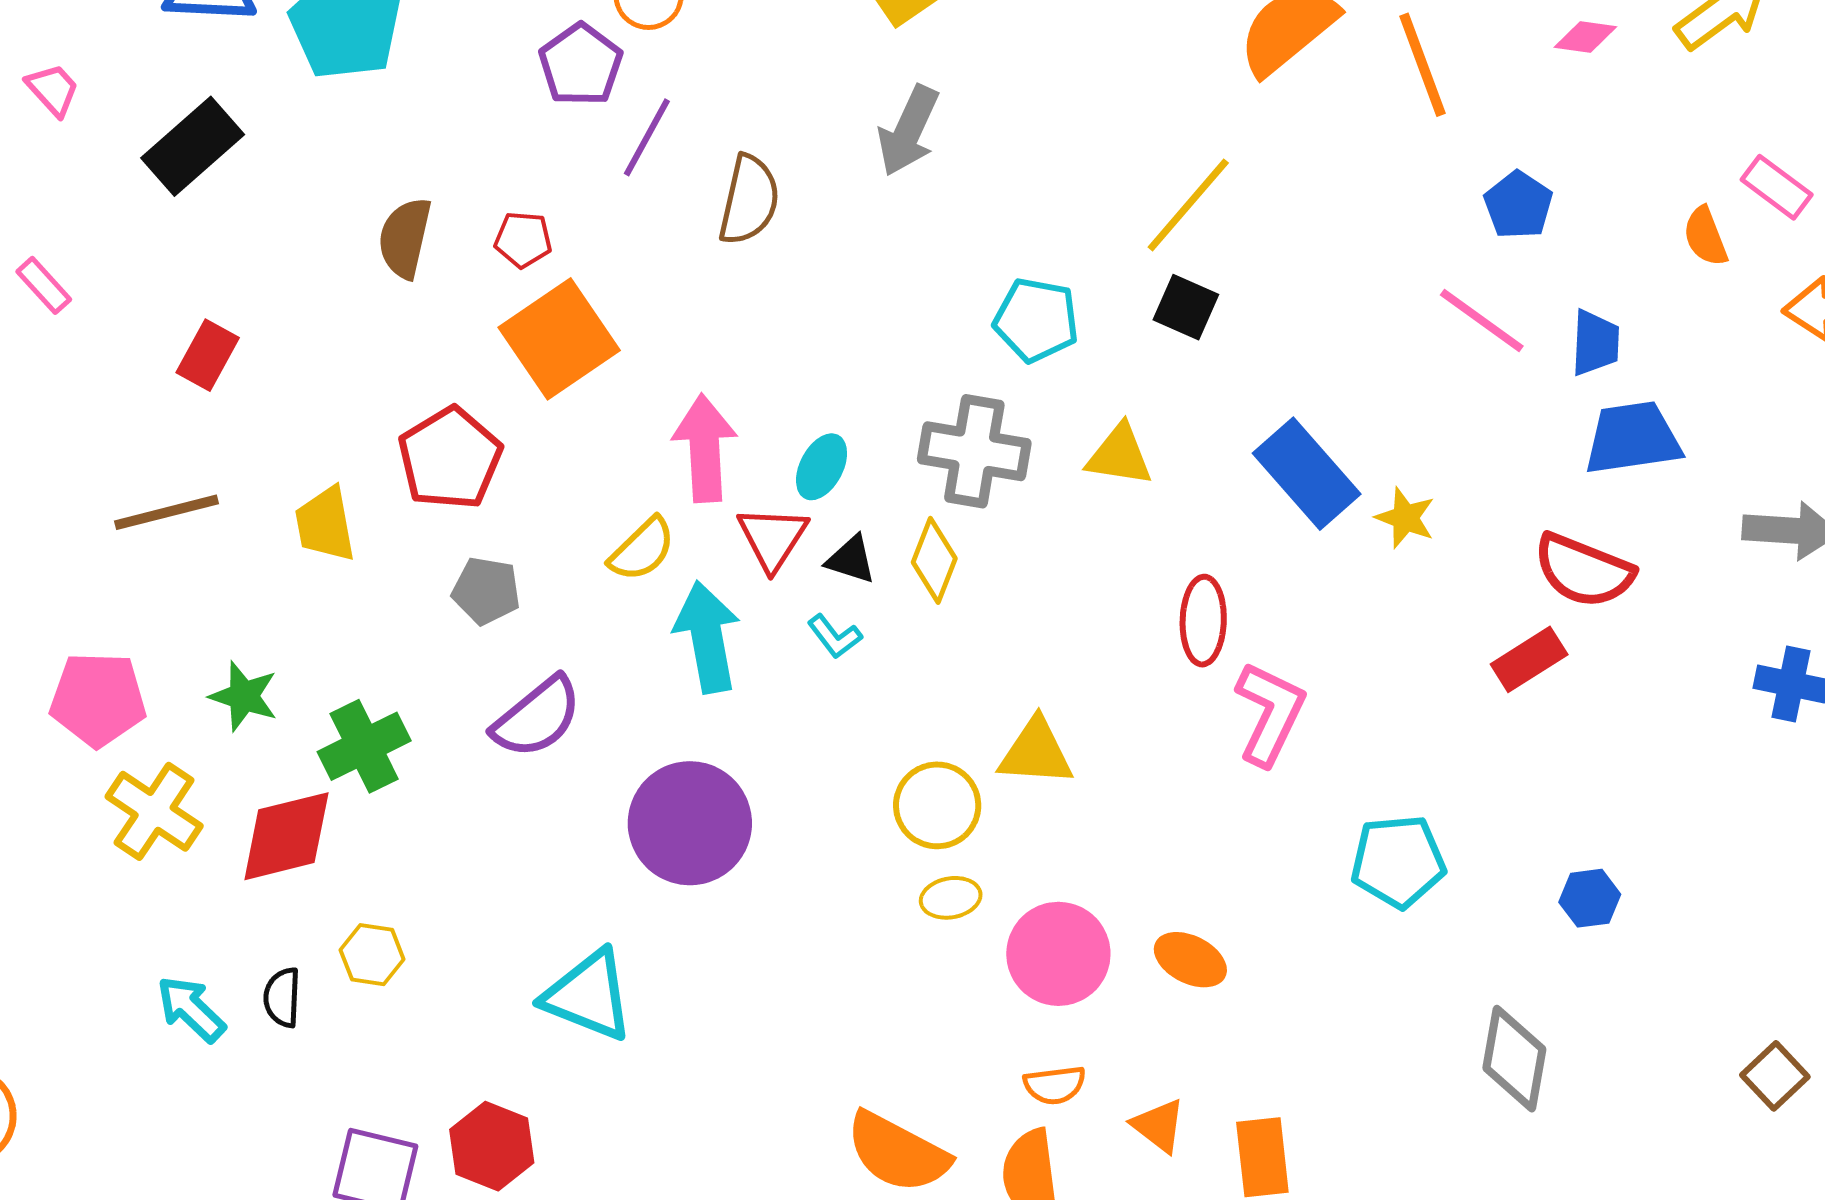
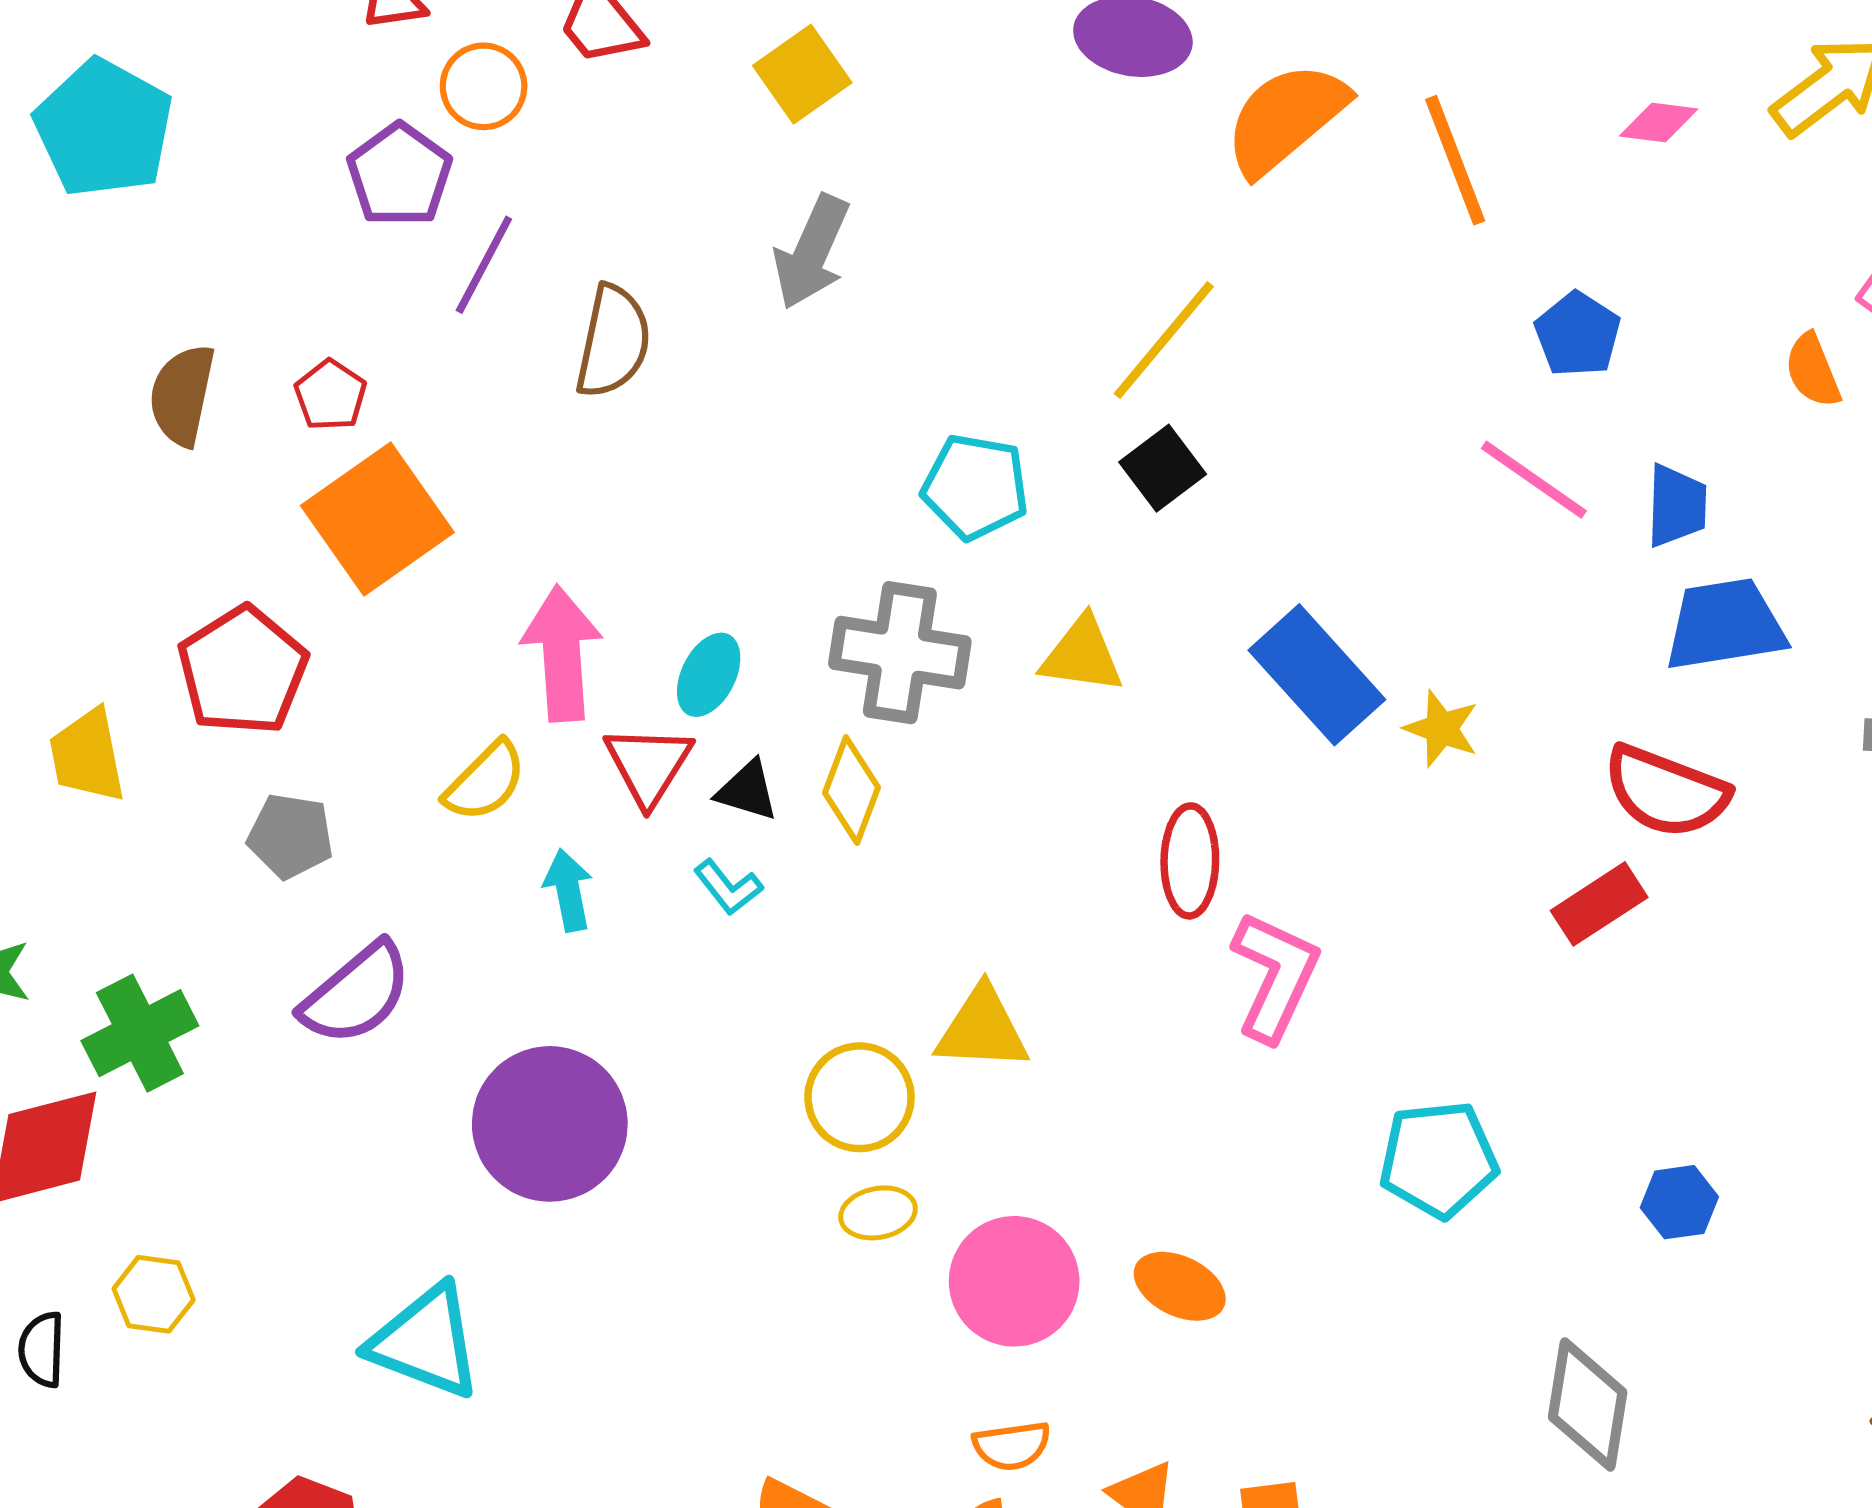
red pentagon: (523, 240) -> (331, 395), turned 30
black square: (1186, 307) -> (1163, 468), turned 30
cyan arrow: (707, 637) -> (568, 890), size x0.6

